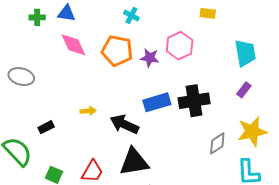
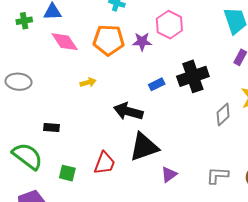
blue rectangle: (157, 102) -> (157, 84), size x0.6
yellow arrow: (88, 111) -> (88, 82), moved
black rectangle: (46, 127) -> (51, 127), turned 42

